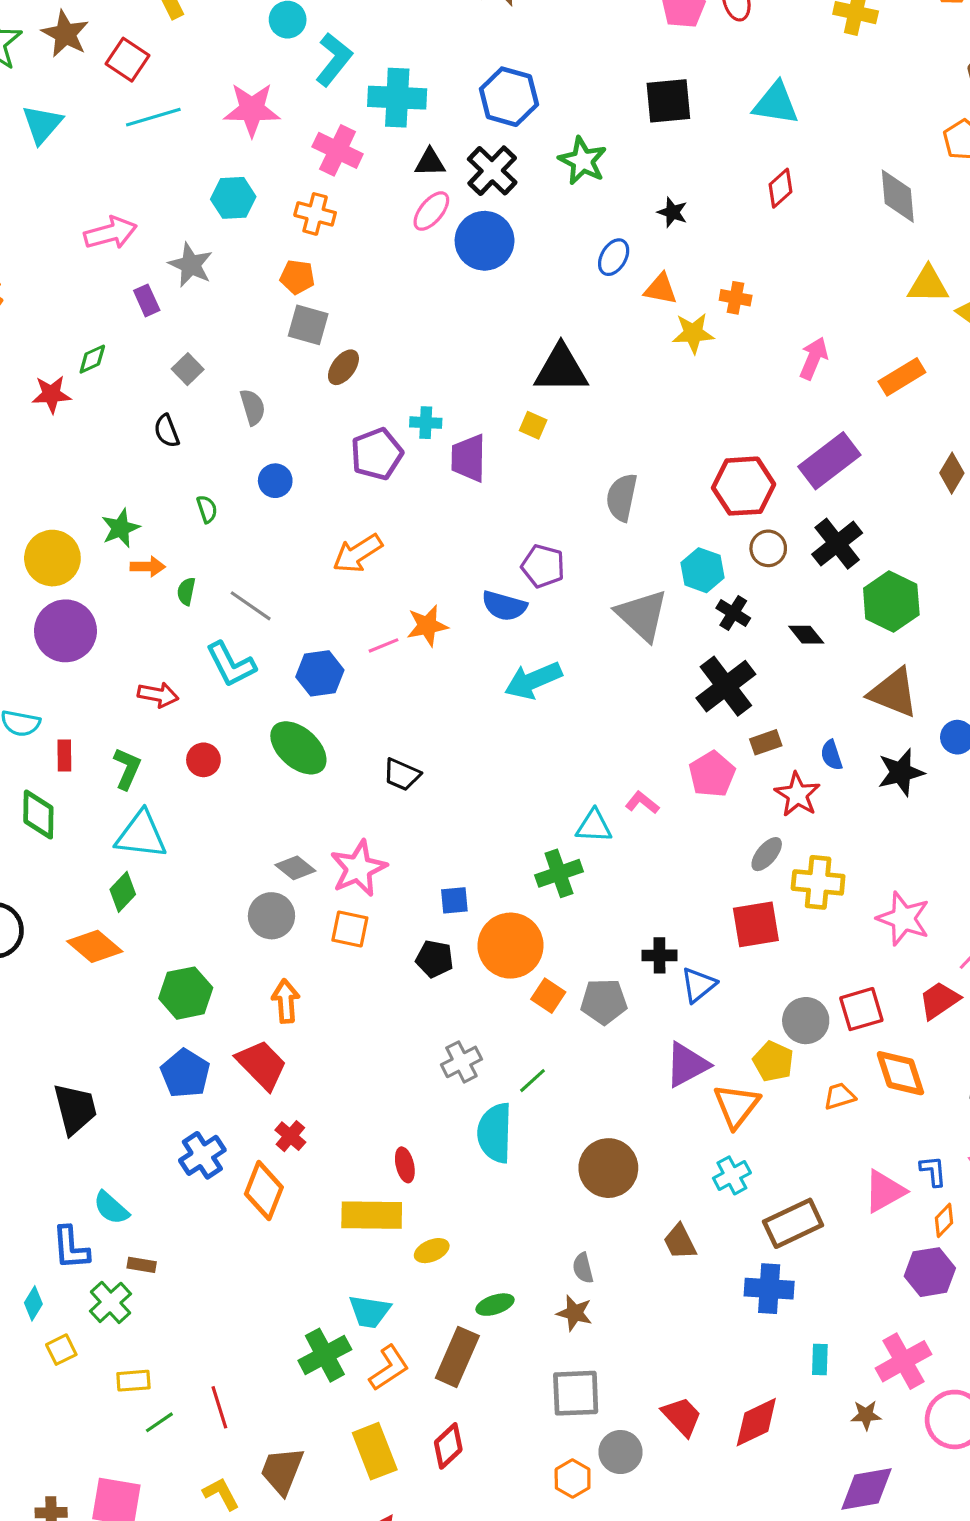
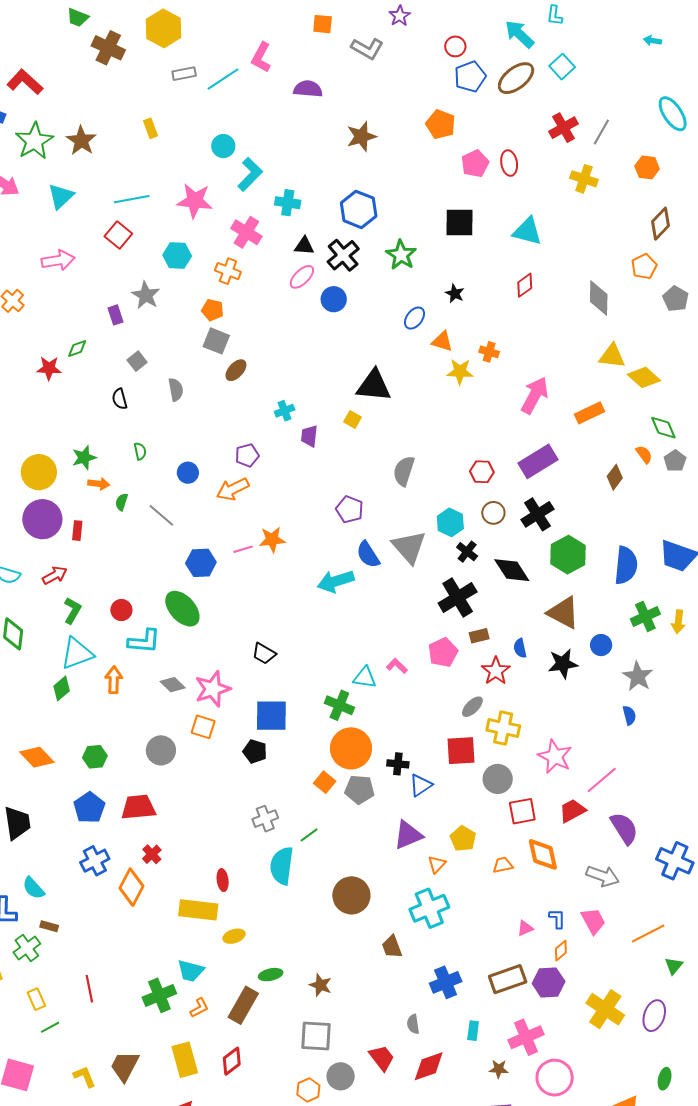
red square: (127, 60) -> (118, 235), moved
cyan cross: (397, 98) -> (288, 203), size x0.7
pink arrow: (110, 233) -> (58, 260), moved
blue circle: (485, 241) -> (334, 299), size x0.7
pink arrow: (814, 358) -> (535, 395), size x1.4
cyan cross: (426, 423) -> (285, 411), turned -30
purple pentagon: (377, 454) -> (247, 455), moved, size x0.7
purple trapezoid: (468, 458) -> (309, 436), size x0.7
blue circle: (275, 481) -> (188, 473), moved
red hexagon: (744, 486) -> (482, 472), size x0.6
blue semicircle: (504, 606) -> (368, 555), moved, turned 36
black diamond: (806, 635) -> (512, 570), size x1.6
cyan L-shape: (231, 664) -> (144, 641), moved, turned -64
red arrow: (158, 695) -> (55, 575), moved, turned -45
red rectangle: (64, 755) -> (77, 531), moved
black trapezoid: (402, 775) -> (264, 653), moved
cyan triangle: (141, 835) -> (77, 654), turned -33
green cross: (559, 873) -> (339, 705), turned 36
blue square: (454, 900) -> (271, 716), size x1.8
gray circle: (271, 916) -> (161, 750), moved
orange diamond: (95, 946) -> (37, 757), moved
orange circle: (511, 946) -> (351, 748), moved
green hexagon: (186, 993) -> (95, 757), size x0.7
orange arrow: (286, 1001) -> (114, 680), moved
gray circle: (806, 1021) -> (498, 779), moved
red trapezoid: (262, 1065) -> (138, 807), turned -57
orange triangle: (736, 1106) -> (437, 864), size x0.6
cyan cross: (732, 1175) -> (429, 908), size x1.6
pink triangle: (885, 1191) -> (525, 928), size x0.6
brown rectangle: (793, 1223) -> (508, 979), moved
gray semicircle: (583, 1268) -> (413, 1024), moved
blue cross: (769, 1289) -> (446, 982), turned -32
orange L-shape: (389, 1368) -> (199, 1008), size x0.7
yellow rectangle: (133, 1381) -> (36, 999), turned 65
red line: (219, 1407) -> (89, 989), moved

